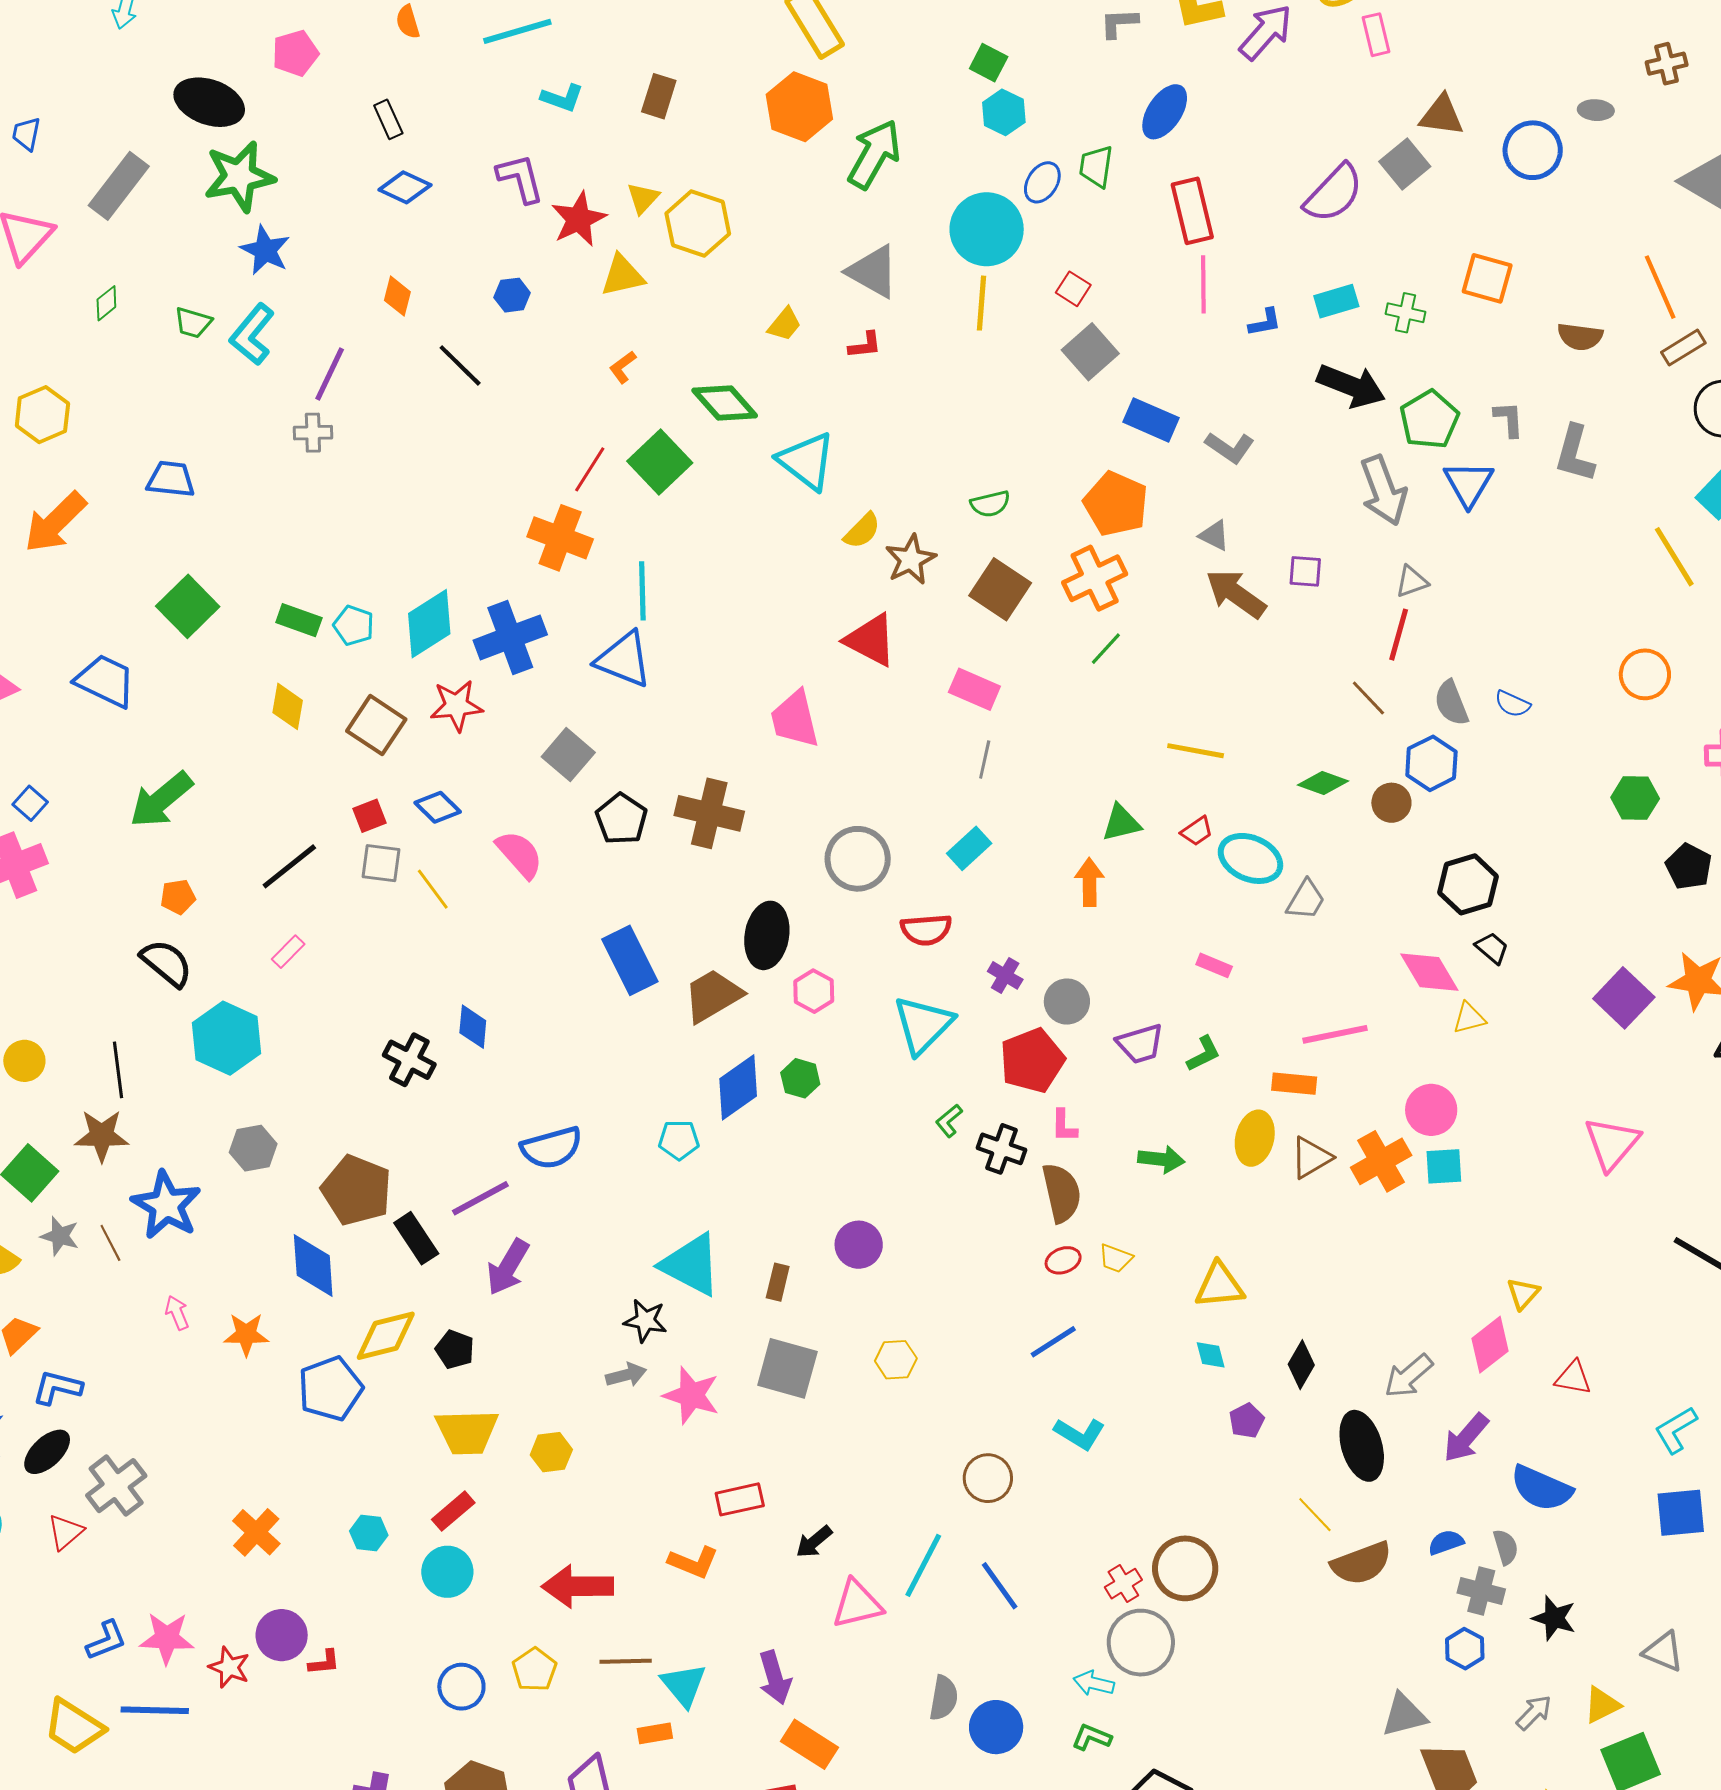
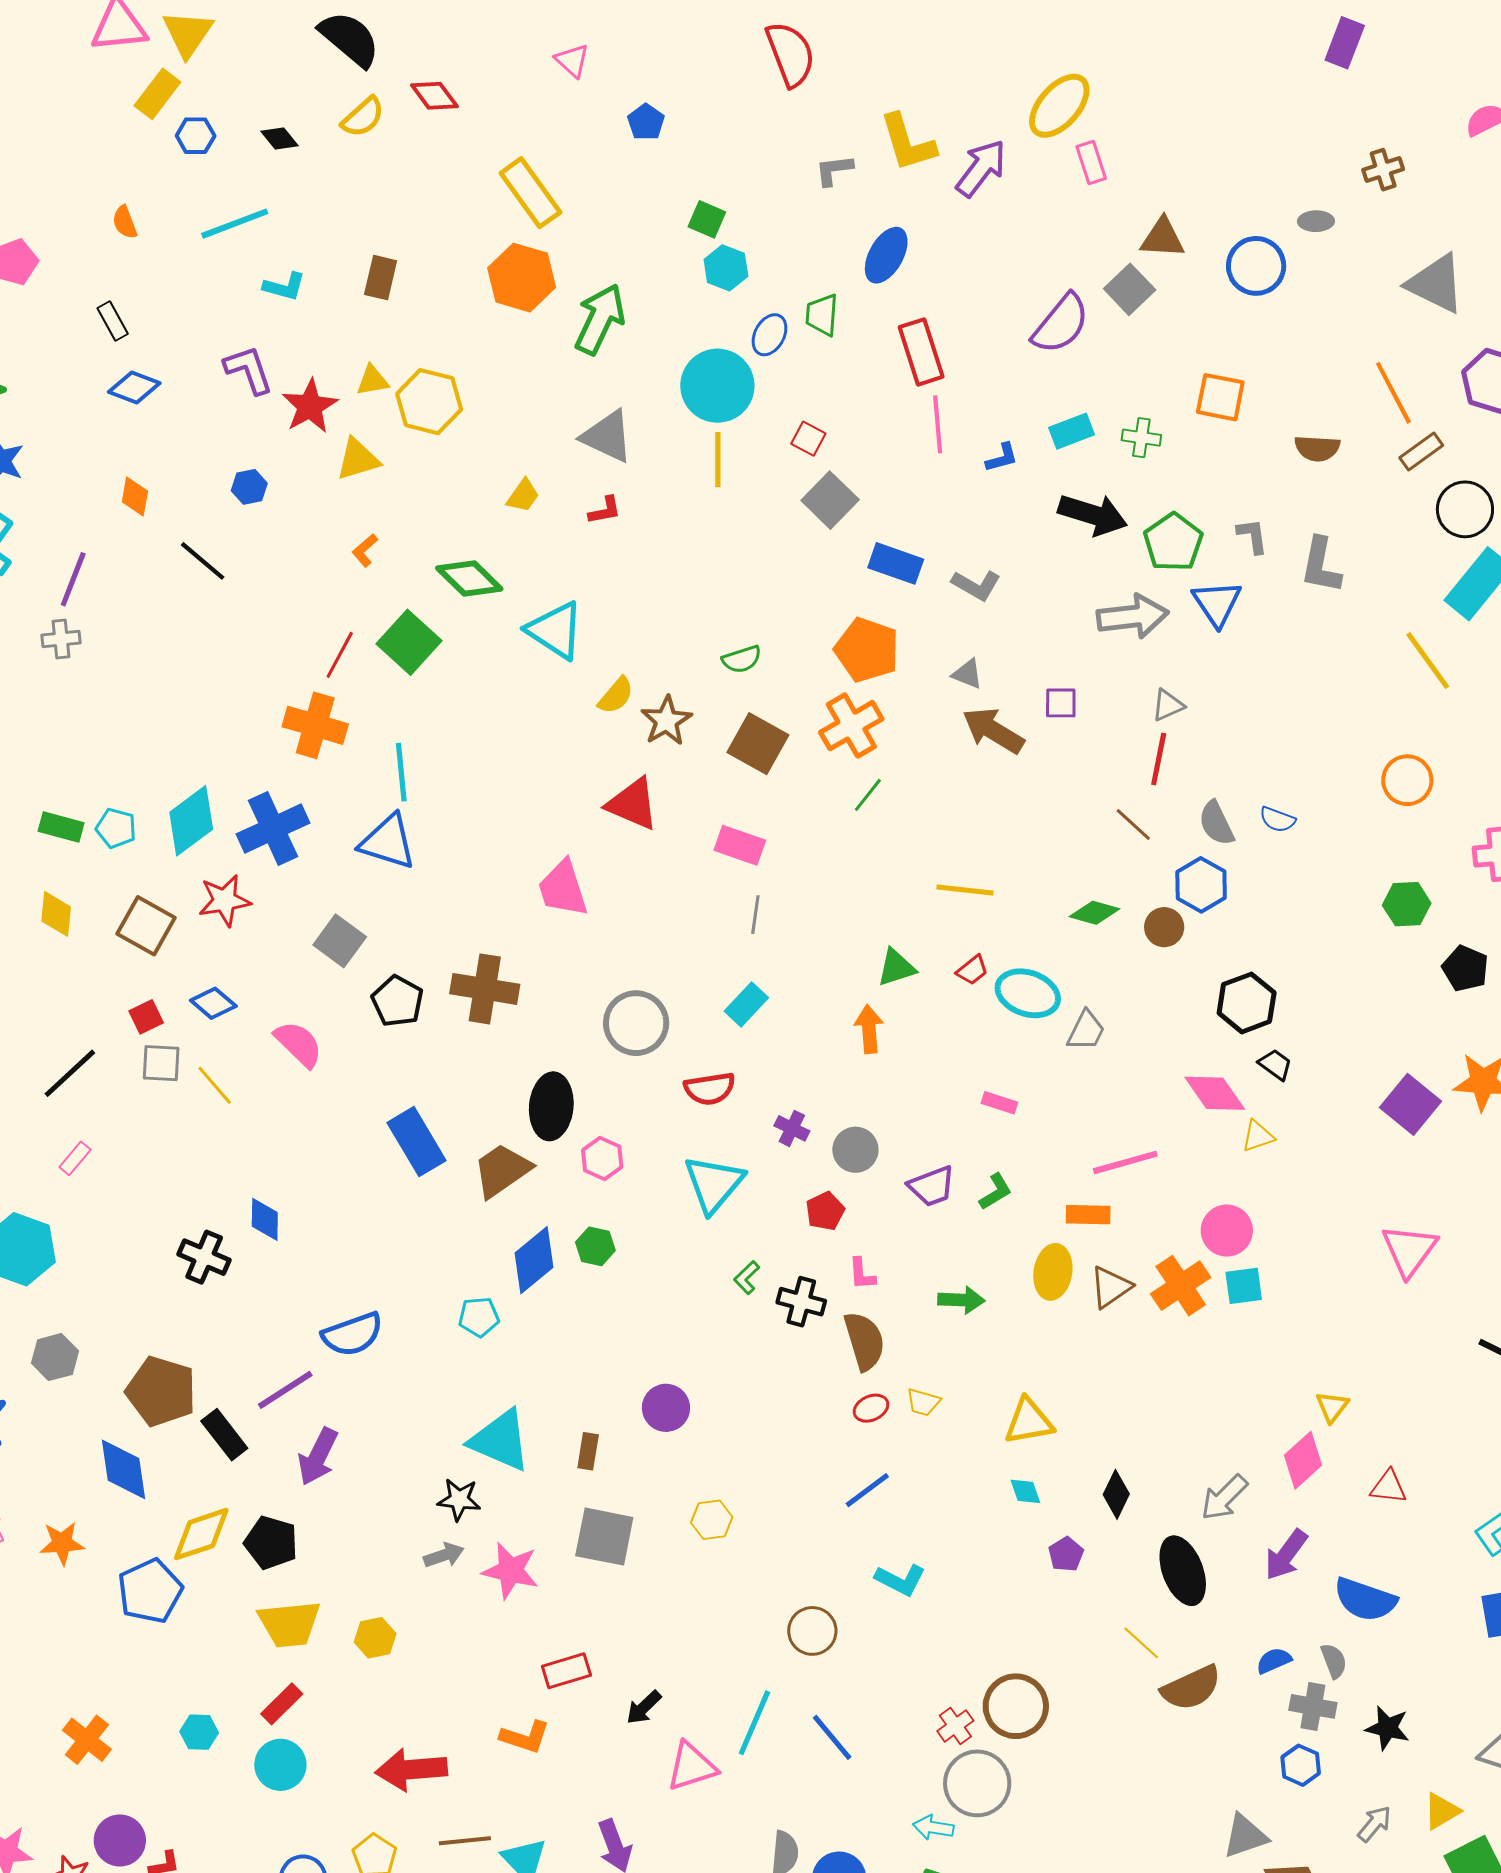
yellow triangle: (643, 198) -> (372, 380), turned 42
gray arrow: (1383, 490) -> (1133, 616), turned -72
red pentagon: (1032, 1060) -> (825, 1211), size x0.6
black pentagon: (455, 1349) -> (271, 1543), size x1.4

